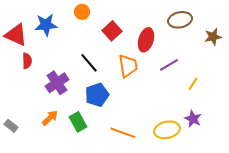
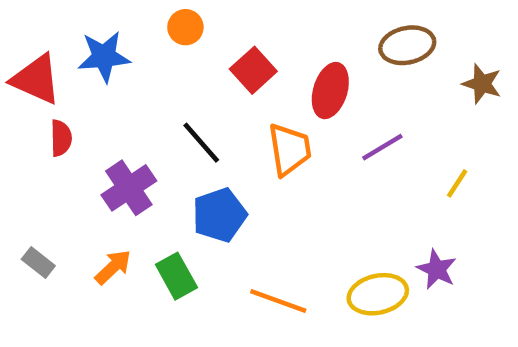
brown star: (213, 37) -> (482, 84), turned 30
yellow line: (193, 84) -> (457, 183), moved
gray rectangle: (11, 126) -> (38, 263), moved

